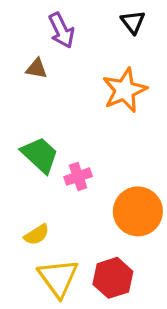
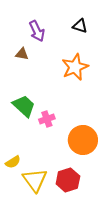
black triangle: (133, 22) -> (80, 26), turned -35
yellow semicircle: (37, 235) -> (13, 162), moved

